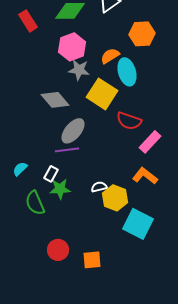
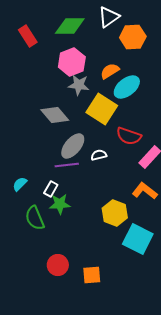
orange hexagon: (142, 34) -> (133, 37), moved
cyan ellipse: (127, 72) -> (127, 87), turned 68
white semicircle: (99, 187) -> (99, 155), moved

